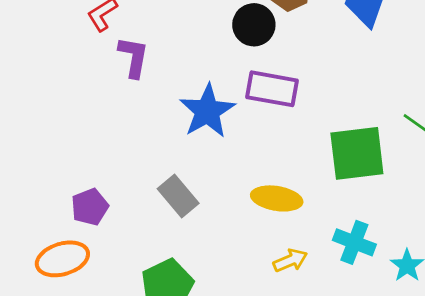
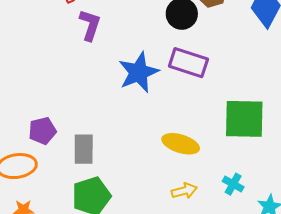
gray rectangle: (178, 196) -> (84, 149), moved, turned 32
cyan cross: (354, 242) -> (233, 184), size x0.7

